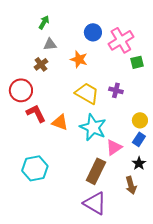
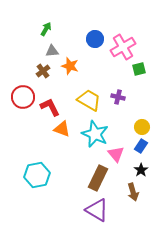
orange star: (79, 59) -> (70, 66), moved
red L-shape: (36, 113) -> (50, 107), moved
pink triangle: (114, 147) -> (116, 154), turned -36

